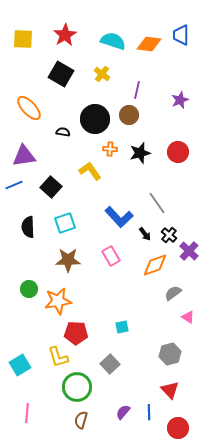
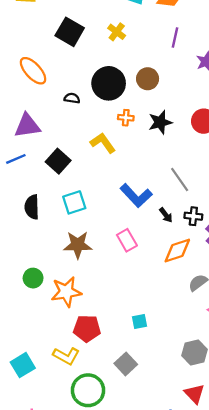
purple line: (137, 90) -> (175, 38), moved
black cross: (169, 235) -> (193, 216), turned -35
yellow L-shape: (58, 357) -> (66, 356), turned -45

